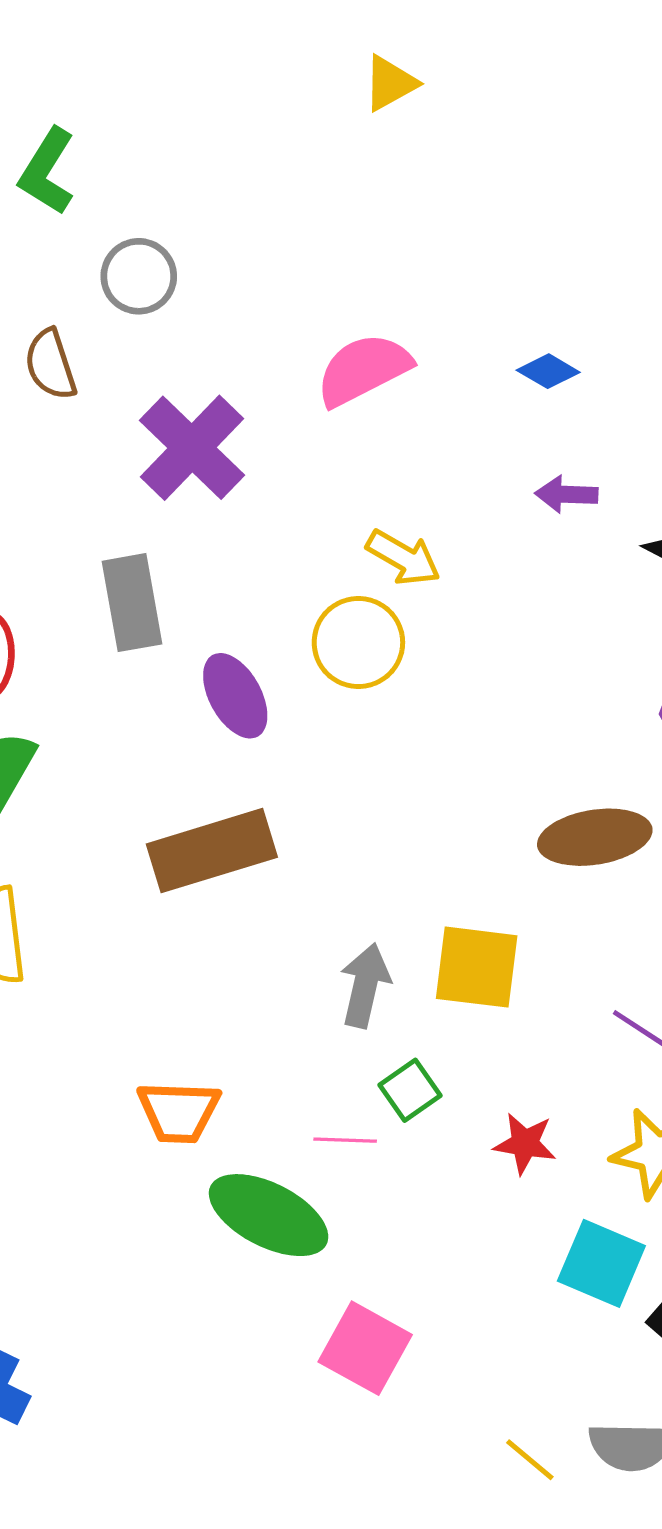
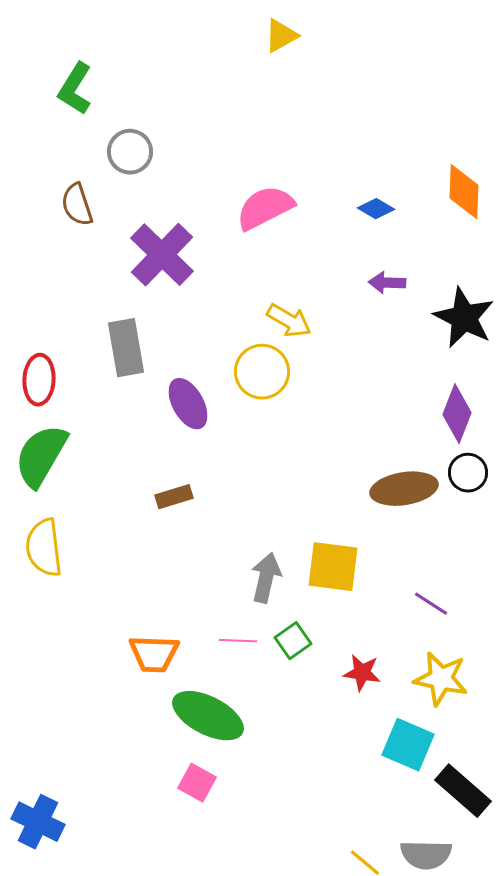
brown rectangle: (212, 851) -> (174, 497), size x0.5
pink line: (345, 1140) -> (238, 641), moved
pink square: (365, 1348) -> (197, 783), moved, size x0.7

